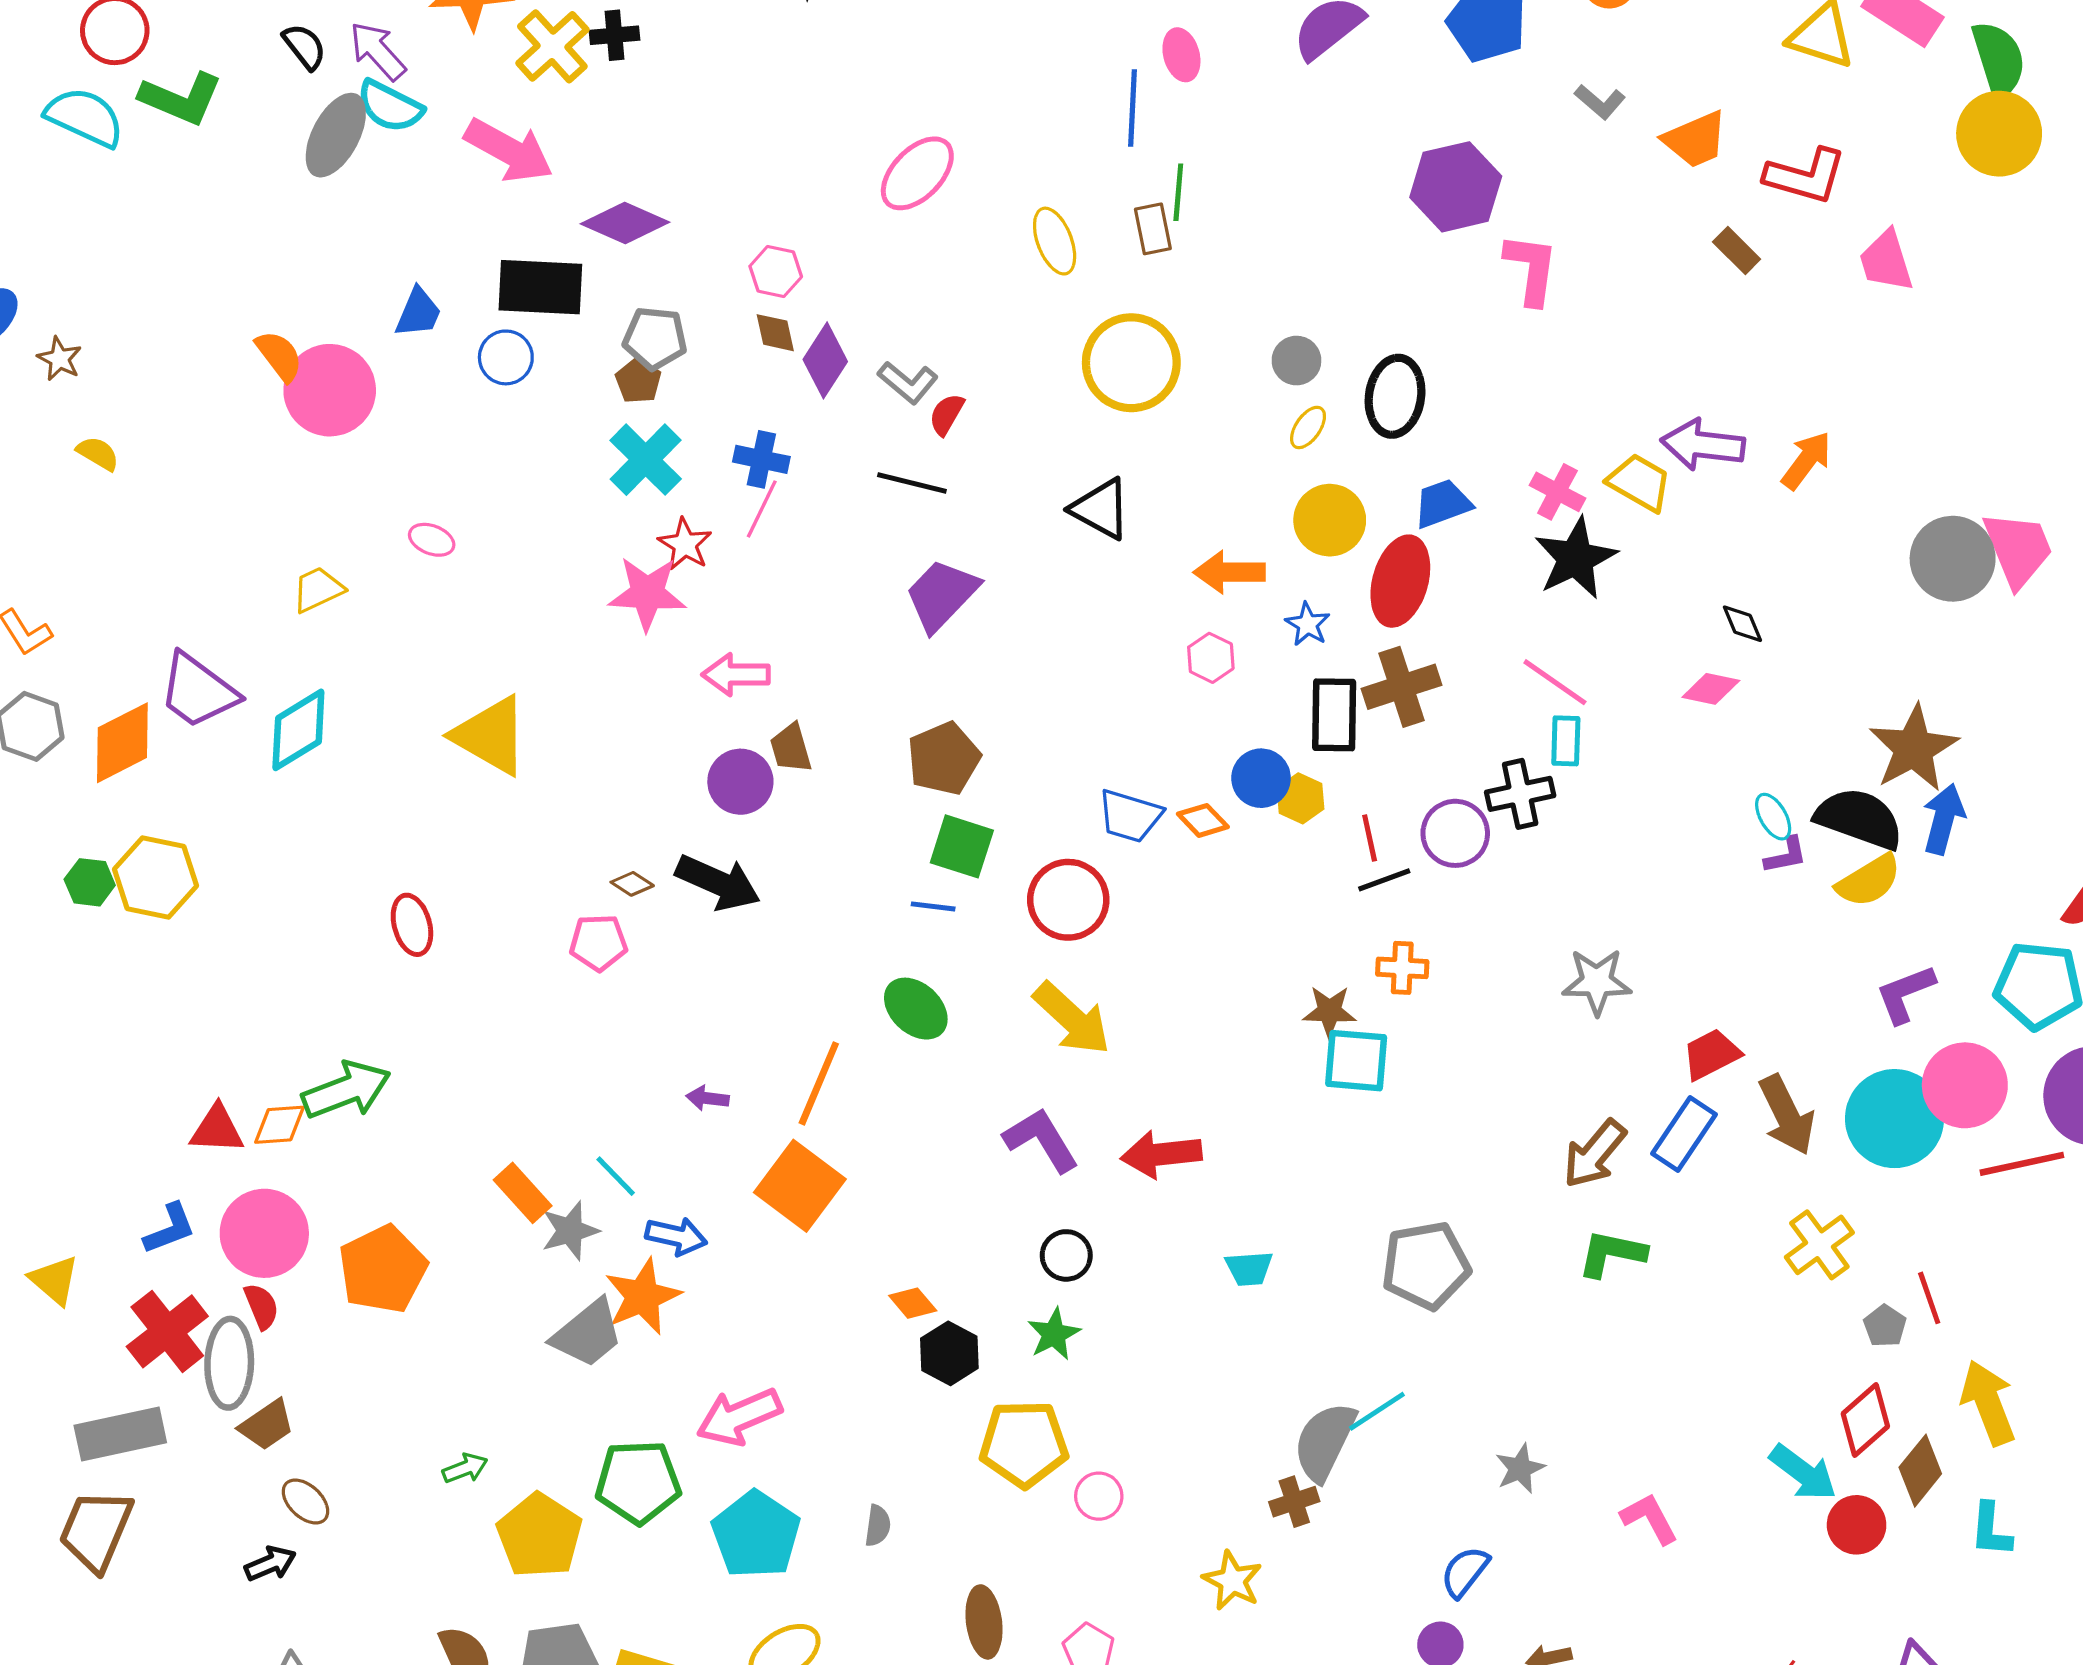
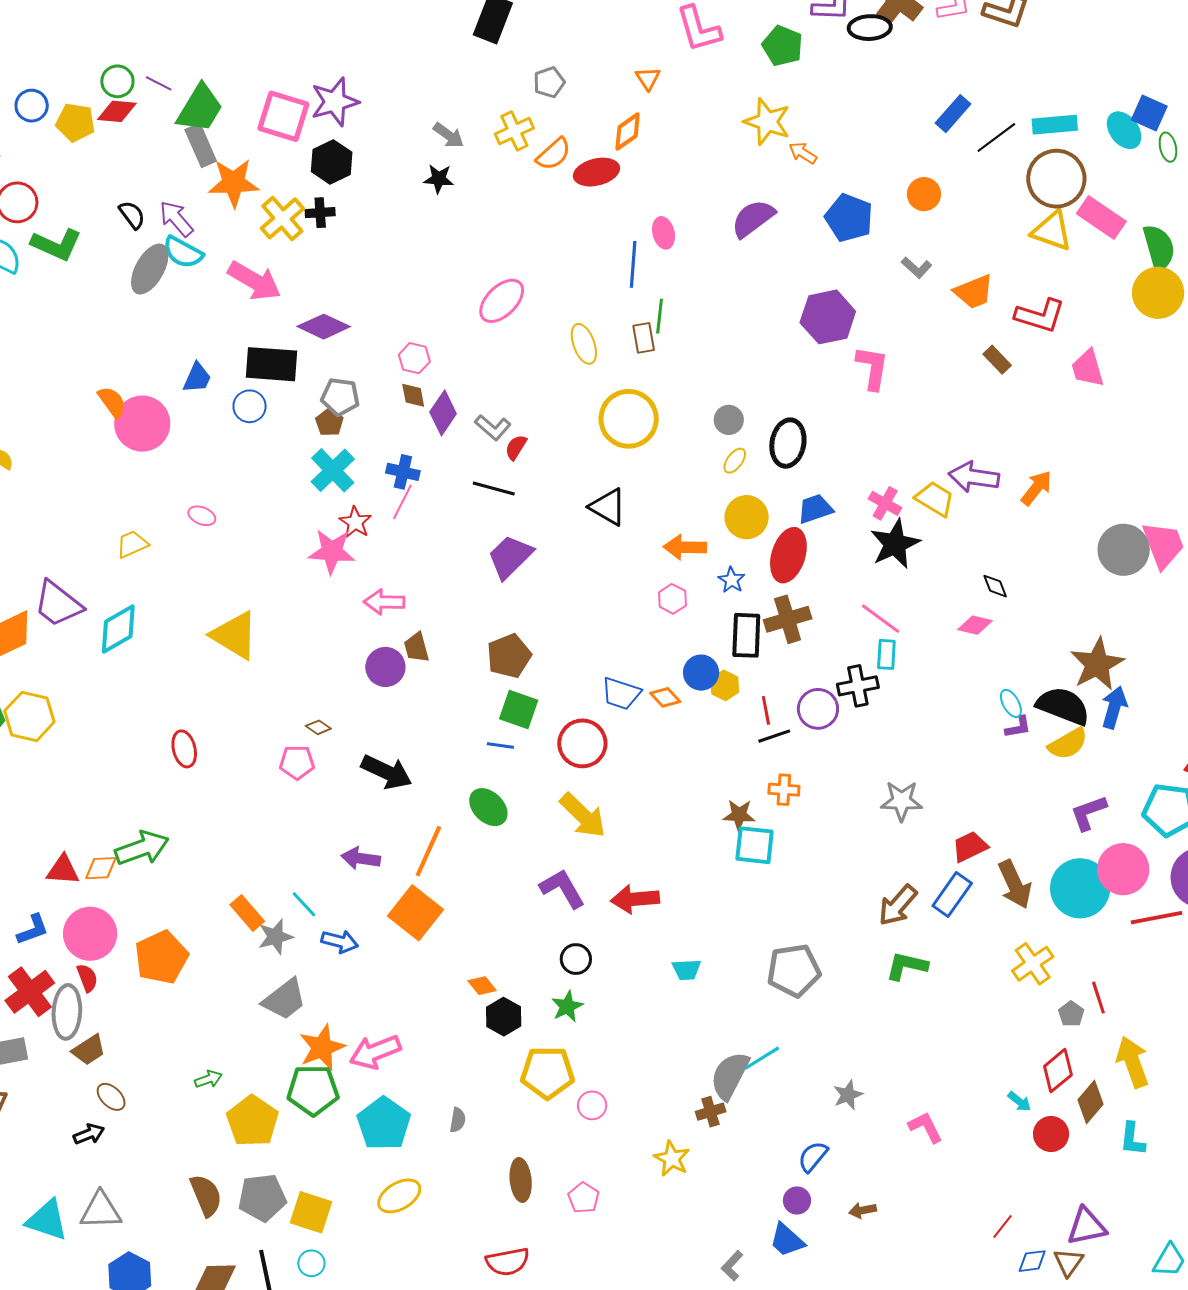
black arrow: (718, 883) -> (387, 772), moved
purple arrow: (707, 1098) -> (361, 858), size x1.5
orange star: (643, 1296) -> (322, 1048), moved
cyan arrow: (1803, 1473) -> (1019, 1102), size x0.6

